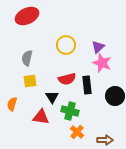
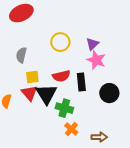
yellow square: (30, 81) -> (32, 77), moved
black triangle: (52, 97) -> (46, 94), size x1.6
red triangle: (41, 117) -> (29, 93), moved, turned 42

